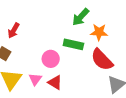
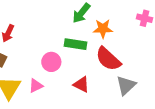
pink triangle: (35, 79) -> (36, 86), turned 32
red triangle: (55, 82) -> (81, 84), moved

